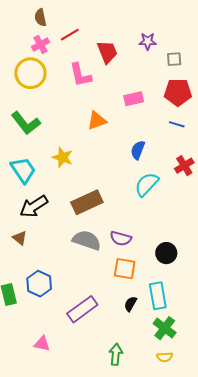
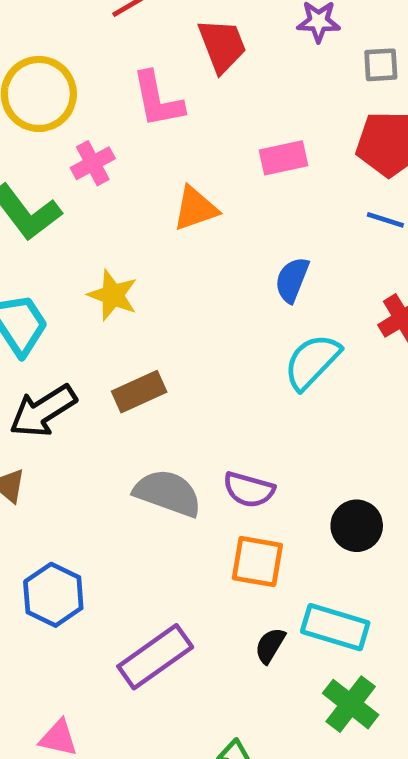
pink cross: (40, 45) -> (93, 163), moved
brown rectangle: (87, 202) -> (139, 392), moved, size x0.7
cyan rectangle: (158, 296) -> (335, 627), turned -64

